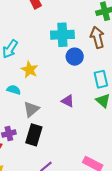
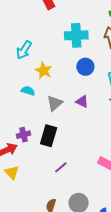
blue circle: (75, 57) -> (85, 67), moved
gray triangle: (31, 109) -> (55, 103), moved

